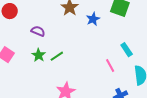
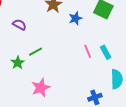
green star: (39, 55) -> (18, 63), moved
pink line: (110, 65) -> (88, 51), moved

